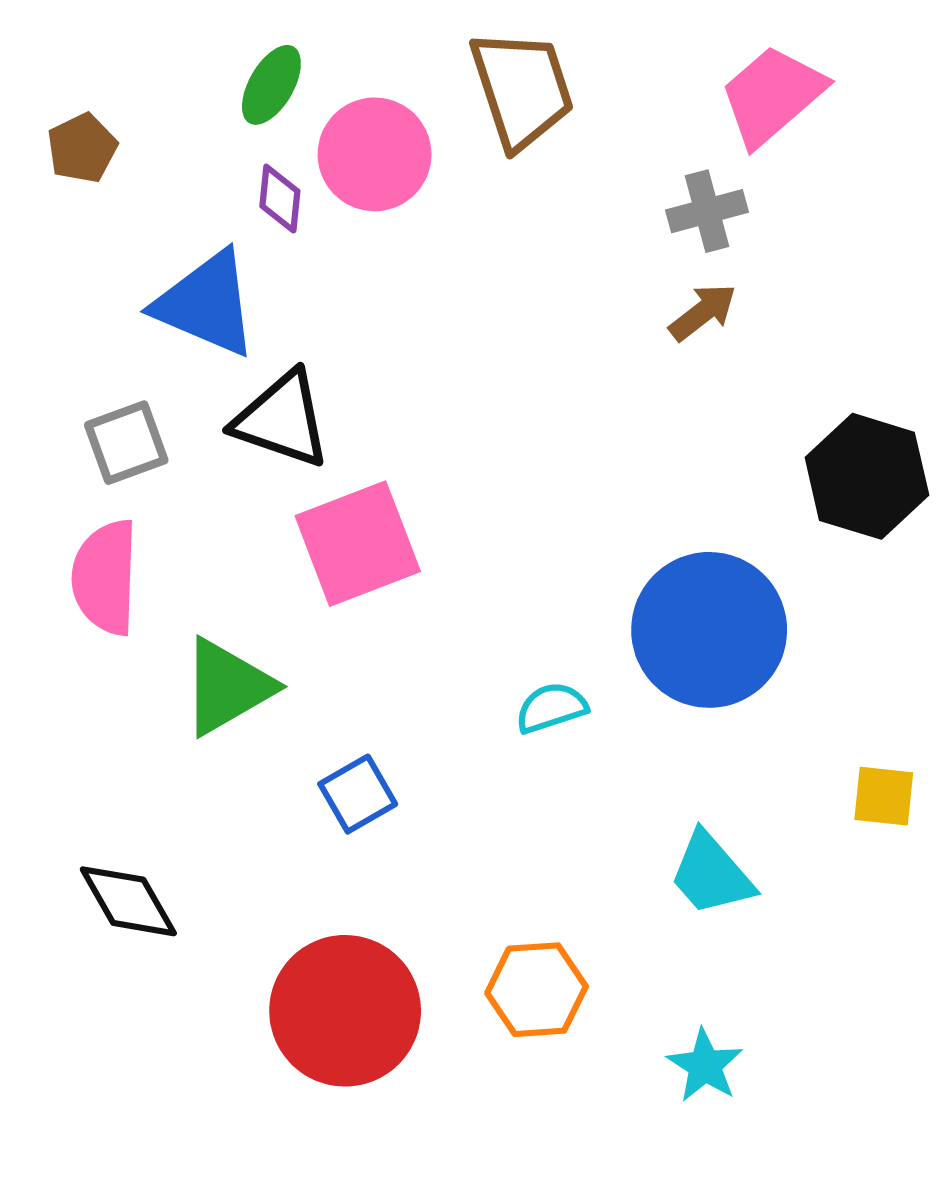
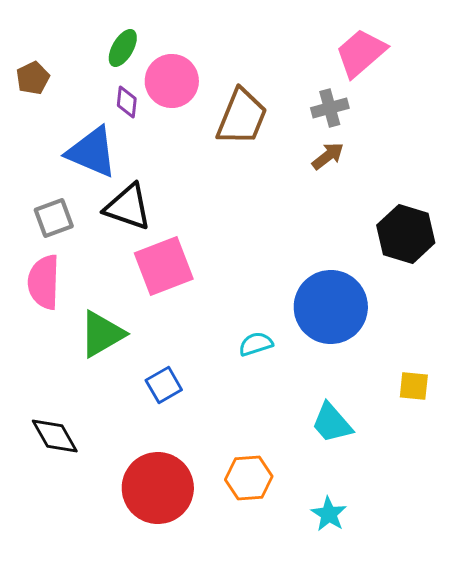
brown trapezoid: (522, 89) -> (242, 117), moved, turned 40

